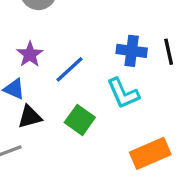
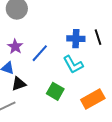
green square: (80, 120) -> (55, 91), moved

